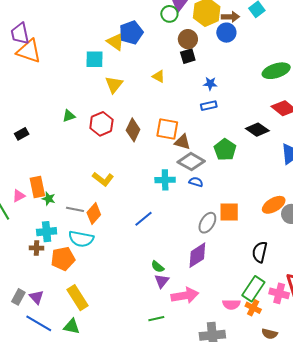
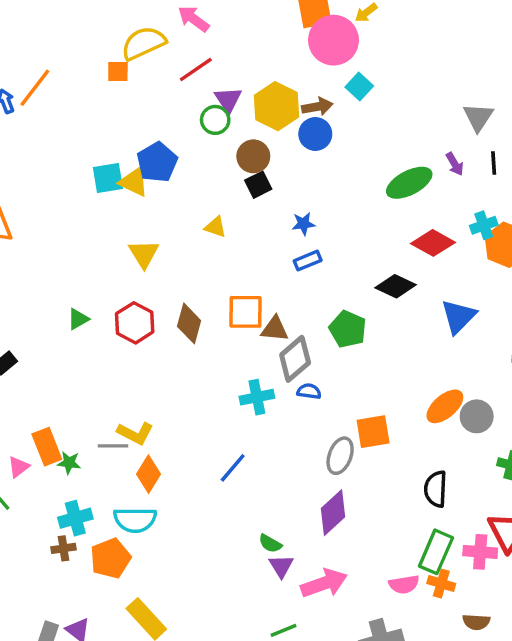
cyan square: (94, 59) -> (108, 178), moved
gray diamond: (191, 162) -> (295, 359), turned -60
yellow L-shape: (103, 179) -> (135, 433), moved
gray line: (75, 209) -> (113, 446), moved

